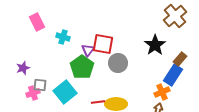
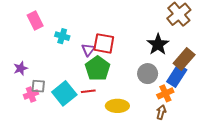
brown rectangle: (180, 59) -> (184, 59), size x1.5
gray circle: (118, 63) -> (148, 74), moved
green pentagon: (82, 67) -> (98, 68), moved
red line: (98, 102) -> (88, 91), moved

